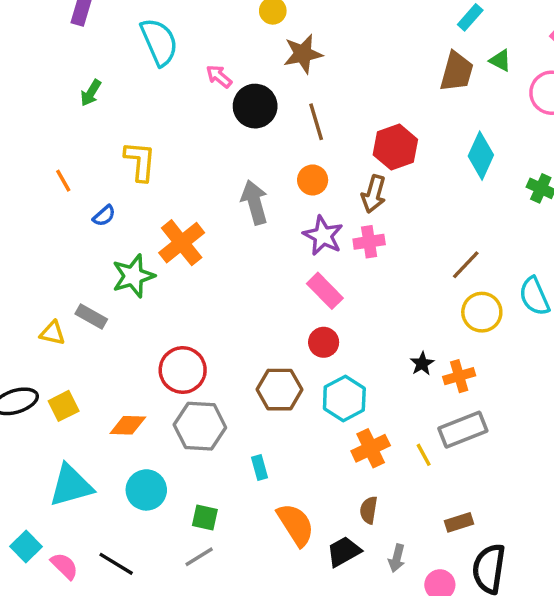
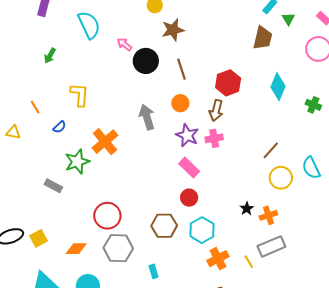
green triangle: (500, 60) -> (288, 19), moved, turned 32
yellow triangle: (52, 333) -> (13, 132), moved

